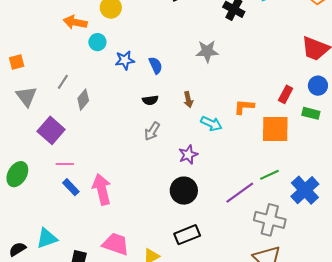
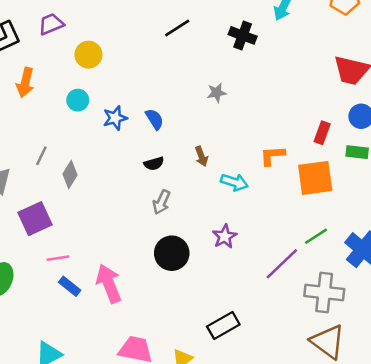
orange arrow: (75, 22) -> (25, 83), moved, turned -80
gray star: (207, 51) -> (217, 93), size x0.7
purple square: (51, 130) -> (35, 219), turned 32
purple star: (188, 155) -> (225, 236), moved
black circle: (184, 191) -> (172, 253), moved

